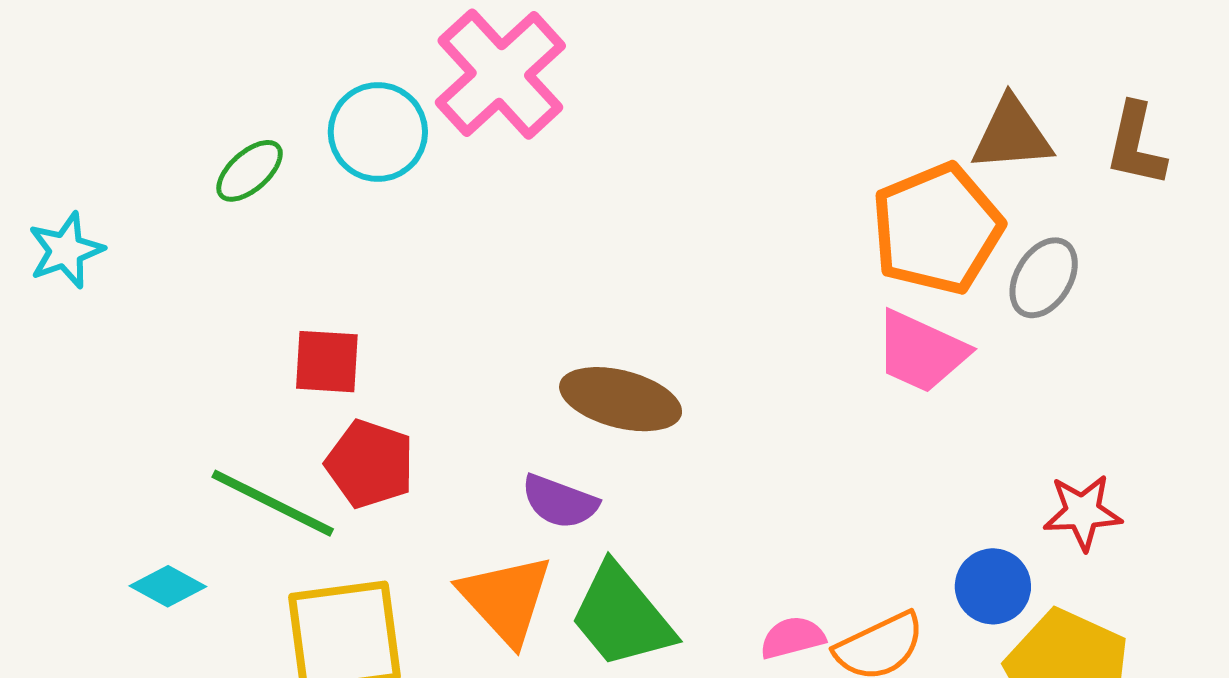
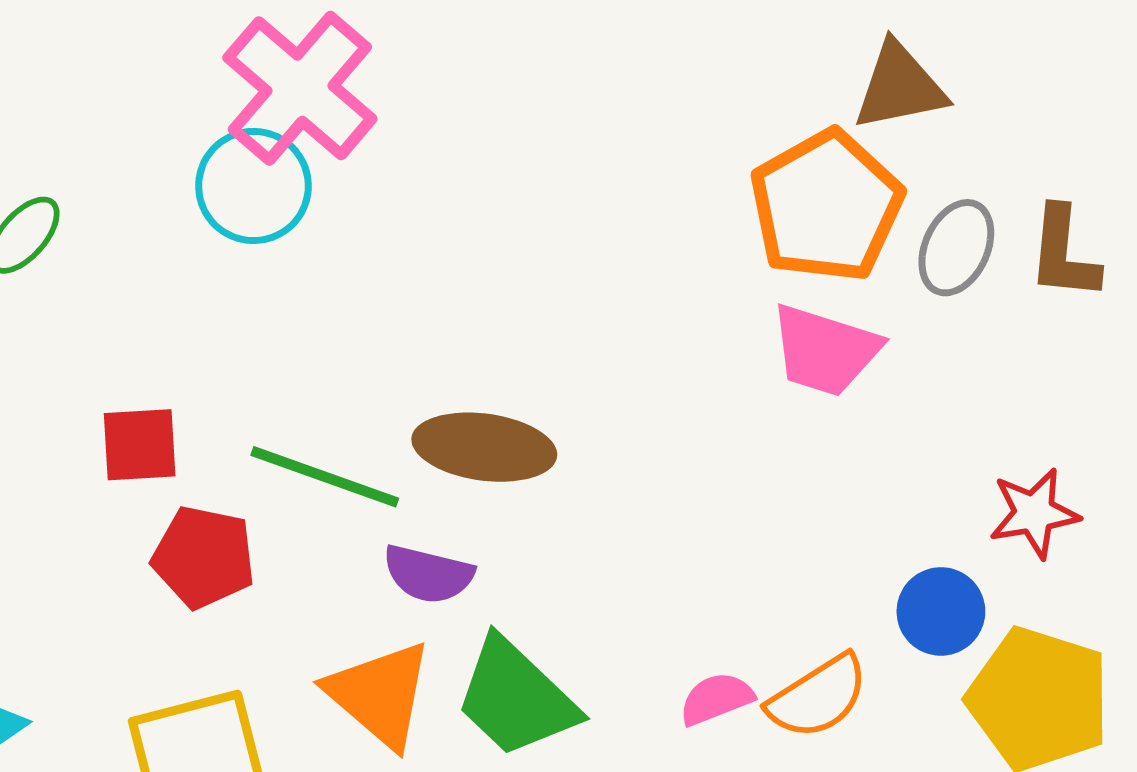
cyan circle: (378, 132) -> (253, 186), moved
brown L-shape: (1136, 145) -> (1064, 253), moved
green line: (273, 503) -> (325, 477), moved

